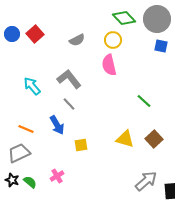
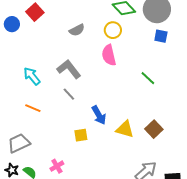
red square: (35, 34) -> (35, 12), moved
green line: (144, 101) -> (148, 78), moved
blue arrow: (57, 125) -> (99, 115), moved
orange line: (26, 129) -> (33, 108), moved

